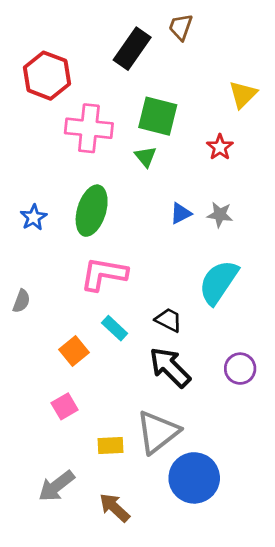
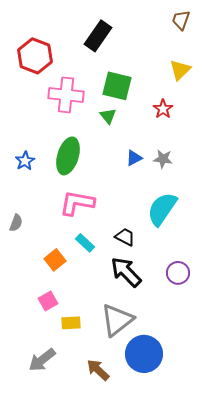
brown trapezoid: (181, 27) -> (181, 20), moved
yellow rectangle: (110, 446) -> (71, 323), moved
brown arrow: (115, 508) -> (98, 370), moved

